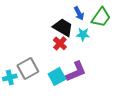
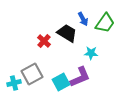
cyan star: (83, 34) -> (91, 53), moved
red cross: (60, 43) -> (44, 41), moved

